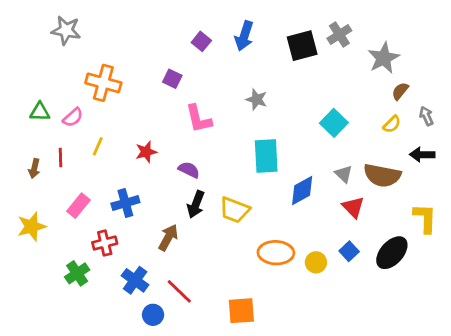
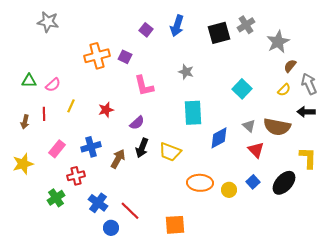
orange cross: (103, 83) -> (97, 56), moved, turned -30
gray arrow: (426, 116) -> (309, 84), size x1.5
purple semicircle: (189, 170) -> (137, 123), turned 112
brown arrow: (168, 237) -> (118, 159), moved

